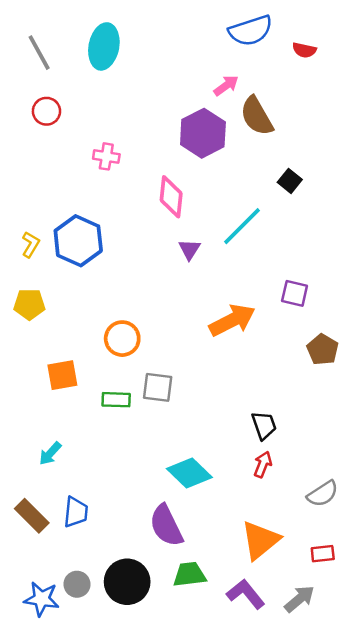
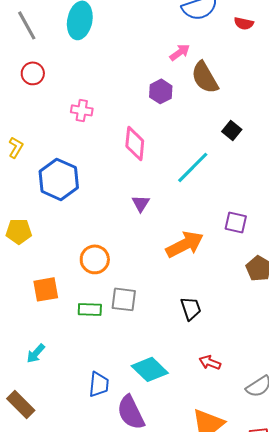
purple hexagon: (203, 133) -> (161, 91), size x0.6
yellow L-shape: (31, 244) -> (16, 147), moved
purple triangle: (189, 249) -> (141, 203), moved
black trapezoid: (264, 425) -> (191, 308), moved
red arrow: (263, 464) -> (210, 362), turned -90
blue trapezoid: (76, 512) -> (99, 384), moved

